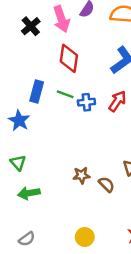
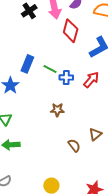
red diamond: (69, 58) -> (71, 31), moved
brown star: (81, 175) -> (57, 110), moved

